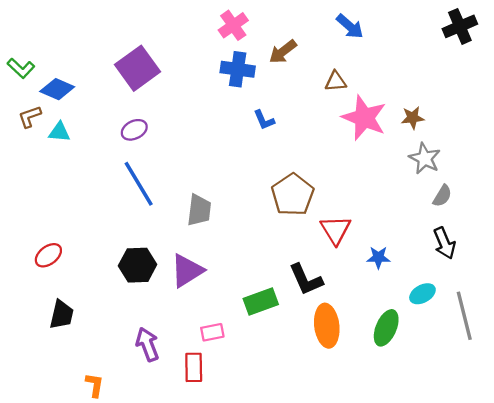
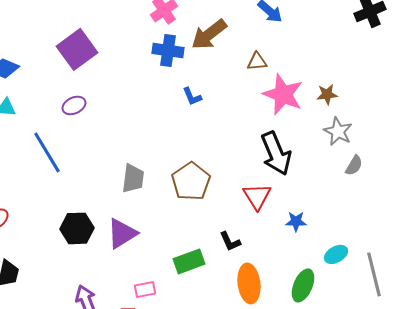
brown arrow: (283, 52) -> (209, 34), size x1.4
blue line: (139, 184) -> (47, 152), moved
brown pentagon: (293, 195) -> (191, 181), moved
black arrow: (444, 243) -> (276, 153), moved, size x1.5
black L-shape: (306, 279) -> (230, 241), size x0.7

